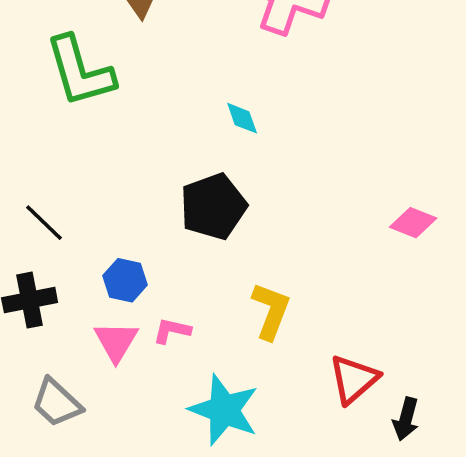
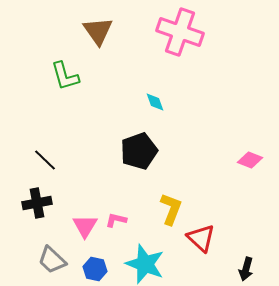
green L-shape: (80, 71) -> (65, 76), size x0.7
blue hexagon: (125, 280) -> (95, 269), moved
red triangle: (354, 379) -> (201, 238), moved, turned -36

